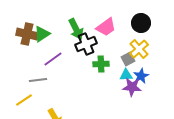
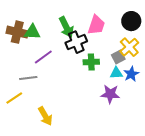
pink trapezoid: (106, 27) -> (96, 25), turned -35
green triangle: (42, 34) -> (32, 32), turned 36
purple star: (132, 87) -> (110, 94), moved

